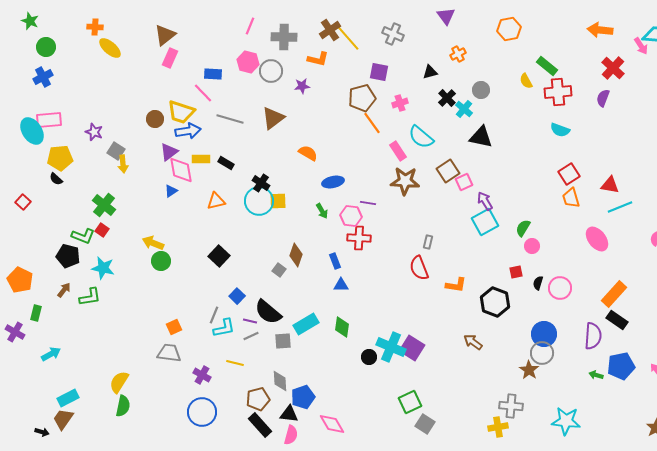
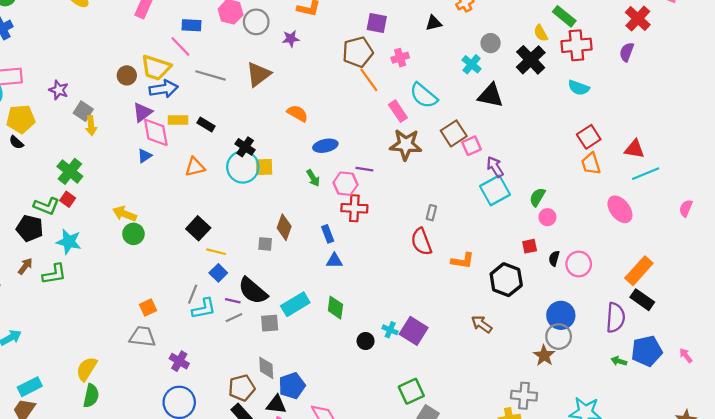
black cross: (447, 98) -> (531, 60), moved, size x1.5
gray square: (279, 270) -> (265, 244), turned -32
cyan cross: (391, 347) -> (390, 330), size x0.5
yellow line: (235, 363) -> (216, 252), moved

